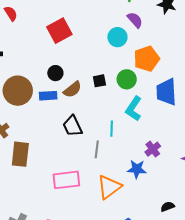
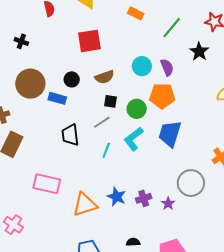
purple semicircle: (135, 20) -> (167, 67), moved
brown semicircle: (72, 89) -> (105, 77), moved
gray line: (97, 149) -> (102, 122), moved, turned 30
purple cross: (153, 149) -> (144, 198), moved

